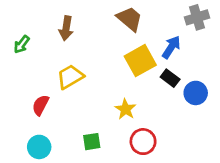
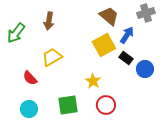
brown trapezoid: (130, 19) -> (109, 16), moved
green arrow: (22, 44) -> (16, 33), size x1.5
red semicircle: (40, 105) -> (30, 78), turned -70
green square: (92, 142) -> (68, 105), size x1.5

